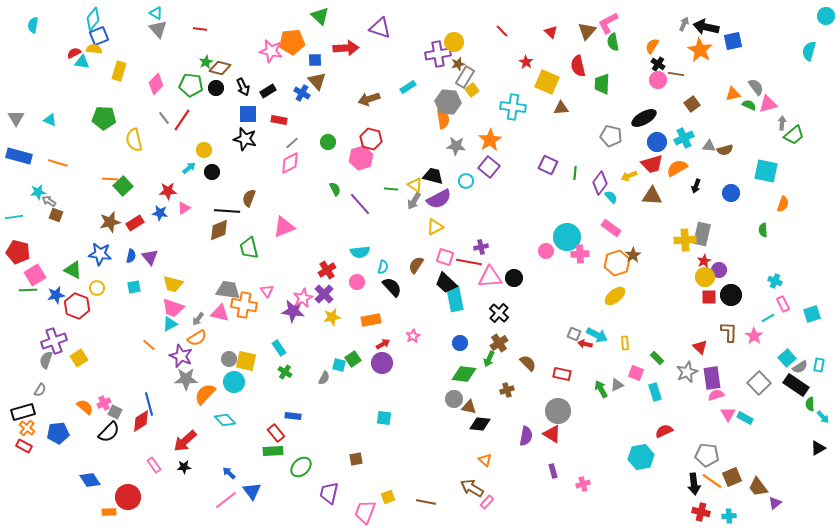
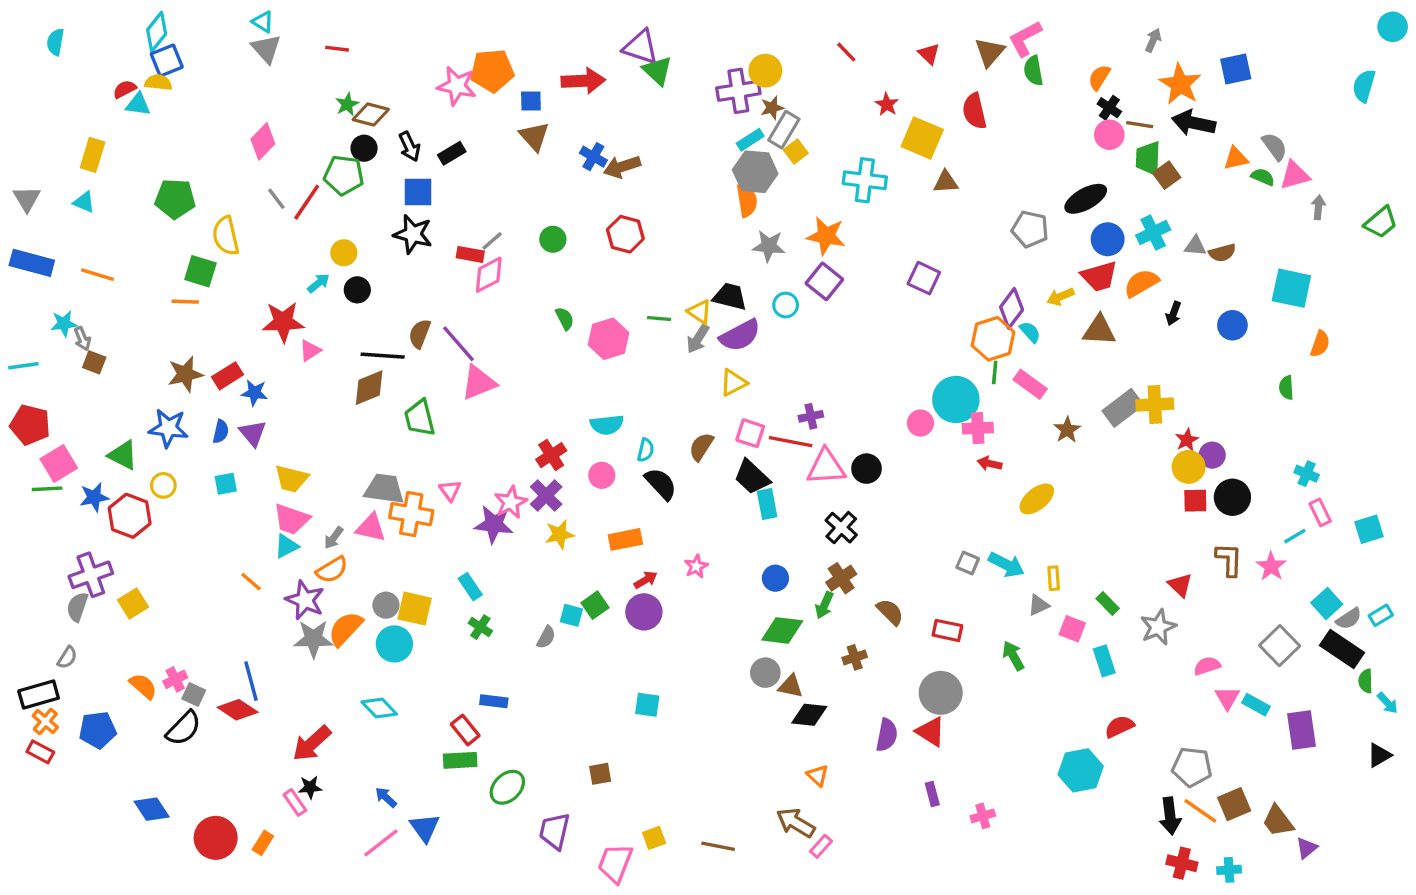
green triangle: (320, 16) -> (657, 71), moved
black arrow: (706, 27) -> (1194, 123), moved
yellow rectangle: (119, 71) -> (93, 155), moved
green trapezoid: (602, 84) -> (1148, 158), moved
green pentagon: (191, 85) -> (344, 175), moved
cyan rectangle: (408, 87) -> (750, 140), moved
blue cross: (302, 93) -> (593, 157), moved
red rectangle: (279, 120) -> (470, 254), moved
green trapezoid: (794, 135) -> (1381, 222), moved
orange star: (490, 140) -> (826, 236), turned -30
pink hexagon: (361, 158) -> (609, 339), moved
green line: (575, 173) -> (995, 372), moved
green square: (123, 186) -> (200, 271), moved, turned -30
red star: (168, 191) -> (283, 322), size x1.4
gray arrow: (49, 201) -> (82, 339), turned -144
purple line: (360, 204) -> (458, 344), moved
blue star: (160, 213) -> (254, 393), moved
gray rectangle: (702, 234) -> (1123, 408), moved, turned 40
orange hexagon: (617, 263) -> (993, 339), moved
cyan rectangle: (455, 299) -> (767, 504), size x0.7
red arrow: (585, 344) -> (990, 464), moved
cyan rectangle: (819, 365) -> (1381, 615), turned 48
purple rectangle: (712, 378) -> (1302, 730), moved
gray triangle: (617, 385) -> (1038, 605), moved
orange semicircle: (205, 394) -> (345, 629), moved
red diamond: (141, 421) -> (238, 710), turned 65
pink rectangle: (154, 465) -> (295, 802), moved
orange rectangle: (109, 512) -> (263, 843), moved, turned -56

